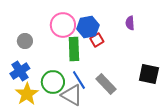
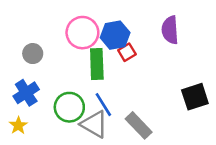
purple semicircle: (130, 23) -> (170, 30), size x1.5
black square: (149, 74) -> (195, 97), turned -30
gray rectangle: (106, 84) -> (139, 125), moved
yellow star: (27, 94) -> (18, 125), moved, size x0.6

